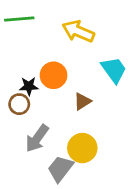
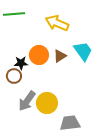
brown triangle: (82, 101) -> (60, 56), moved
yellow circle: (82, 148) -> (47, 103), moved
gray trapezoid: (60, 169) -> (70, 123), moved, turned 45

